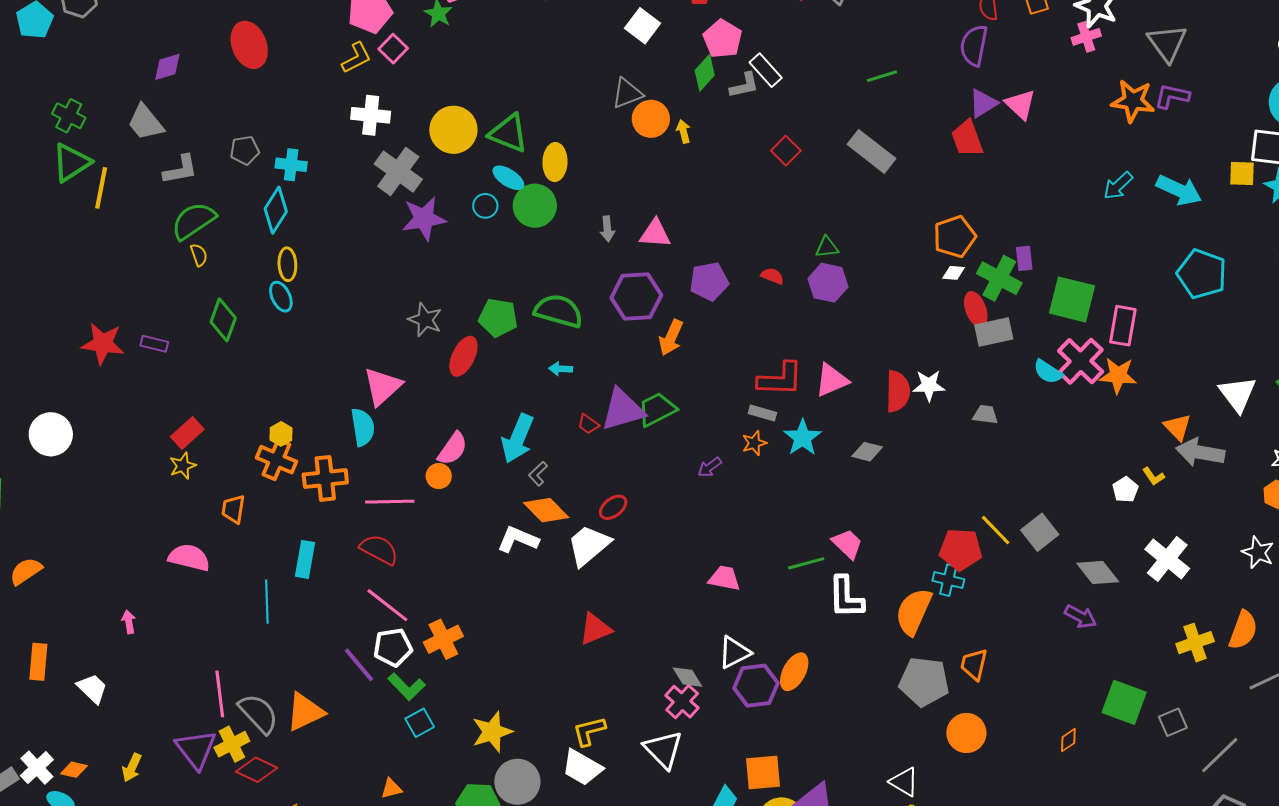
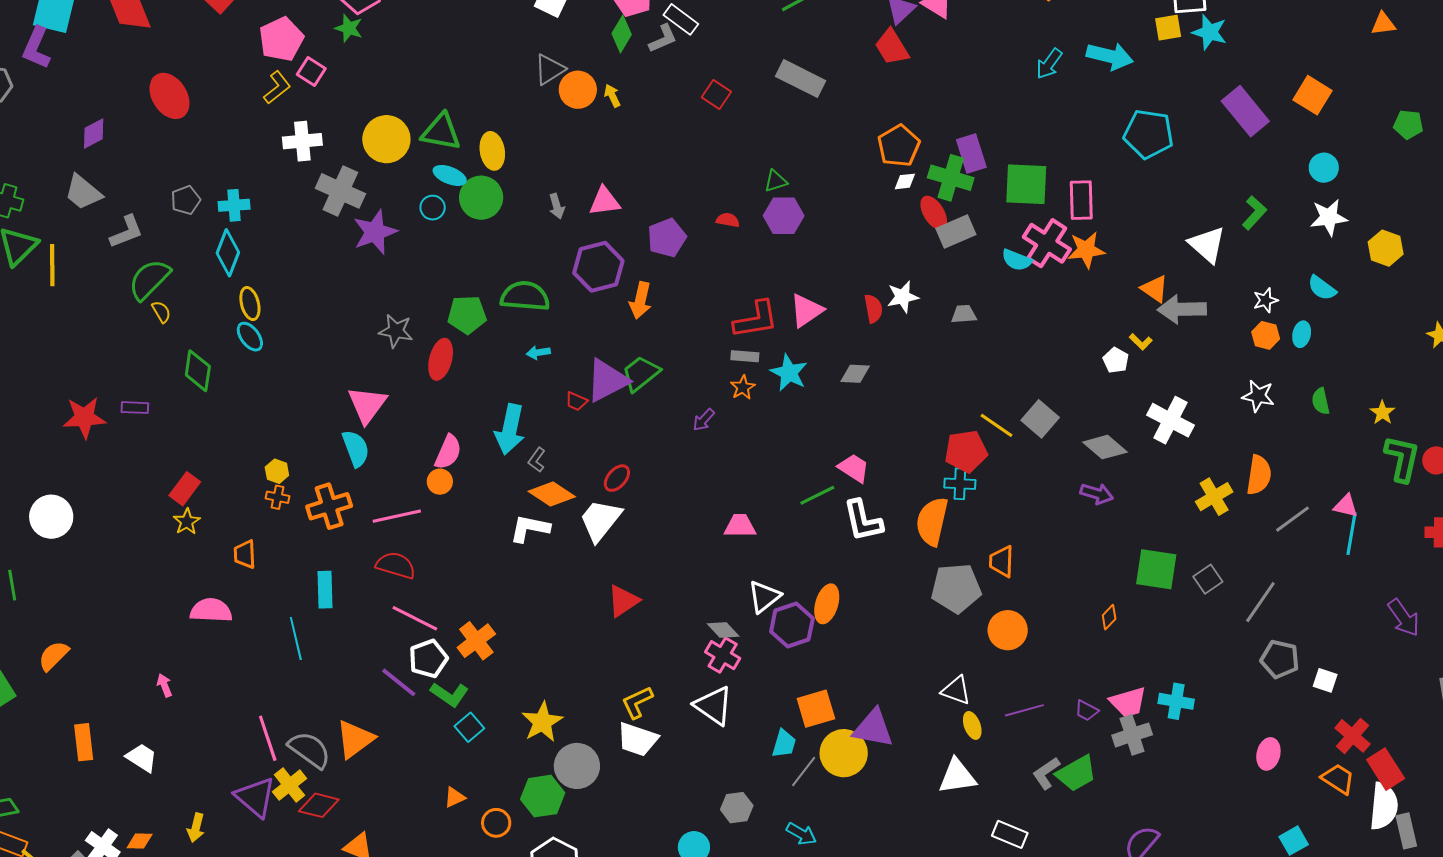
purple rectangle: (1024, 258) -> (971, 153), size x1.5
red semicircle: (898, 391) -> (873, 309), size x0.7
orange cross: (276, 460) -> (277, 497), size x0.6

